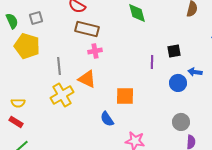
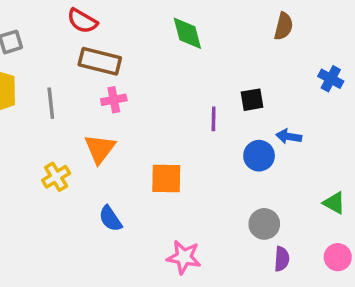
gray line: (59, 66) -> (51, 103), moved
orange triangle: (87, 79) -> (100, 149), turned 42
yellow cross: (62, 95) -> (56, 177), size x0.7
blue semicircle: (107, 119) -> (110, 219), moved

